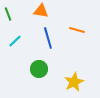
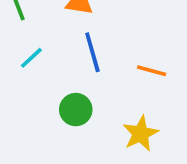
orange line: (77, 30) -> (152, 71), moved

